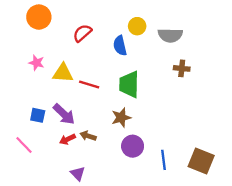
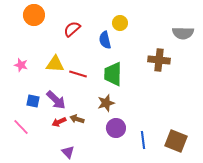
gray semicircle: (170, 35) -> (183, 33), moved
pink star: (37, 63) -> (21, 65), moved
brown cross: (182, 68) -> (159, 60), size x1.5

